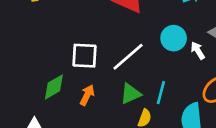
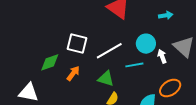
cyan line: (161, 93) -> (134, 65), moved, turned 54
green triangle: (131, 94) -> (106, 79), turned 30

